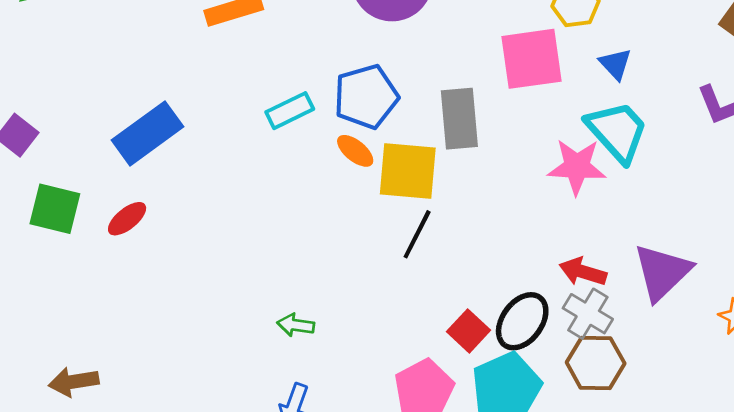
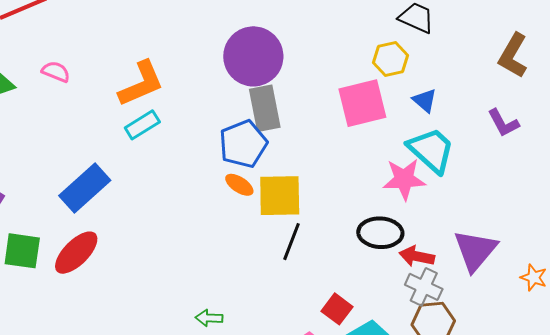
cyan rectangle: (290, 111) -> (142, 125), moved
gray rectangle: (459, 119) -> (265, 108), moved
red ellipse: (127, 219) -> (76, 253), size x1.6
black ellipse: (522, 321) -> (380, 233), moved, turned 63

